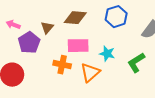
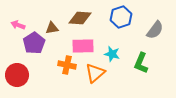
brown triangle: (47, 28) -> (52, 28), turned 40
green L-shape: (136, 63) -> (141, 63), turned -35

